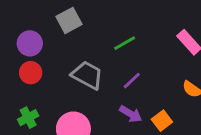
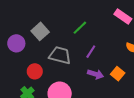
gray square: (69, 20) -> (40, 31), moved
red circle: (31, 73) -> (35, 71), moved

